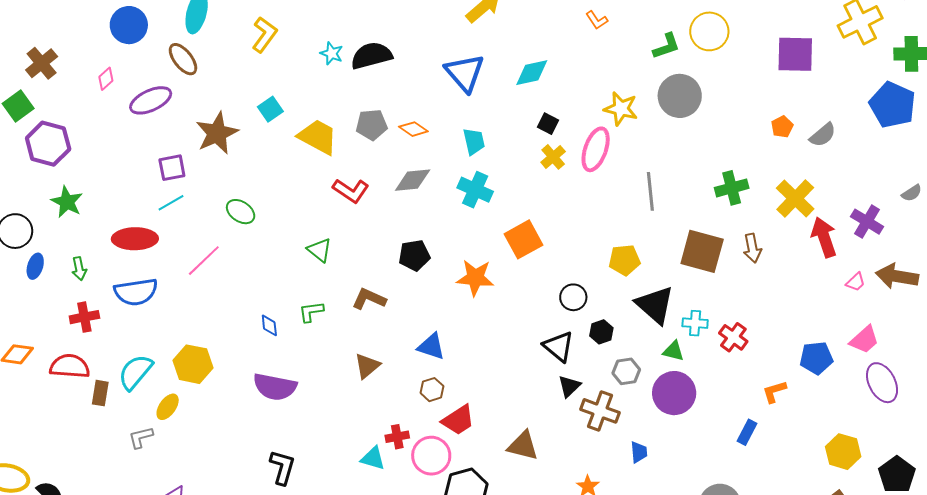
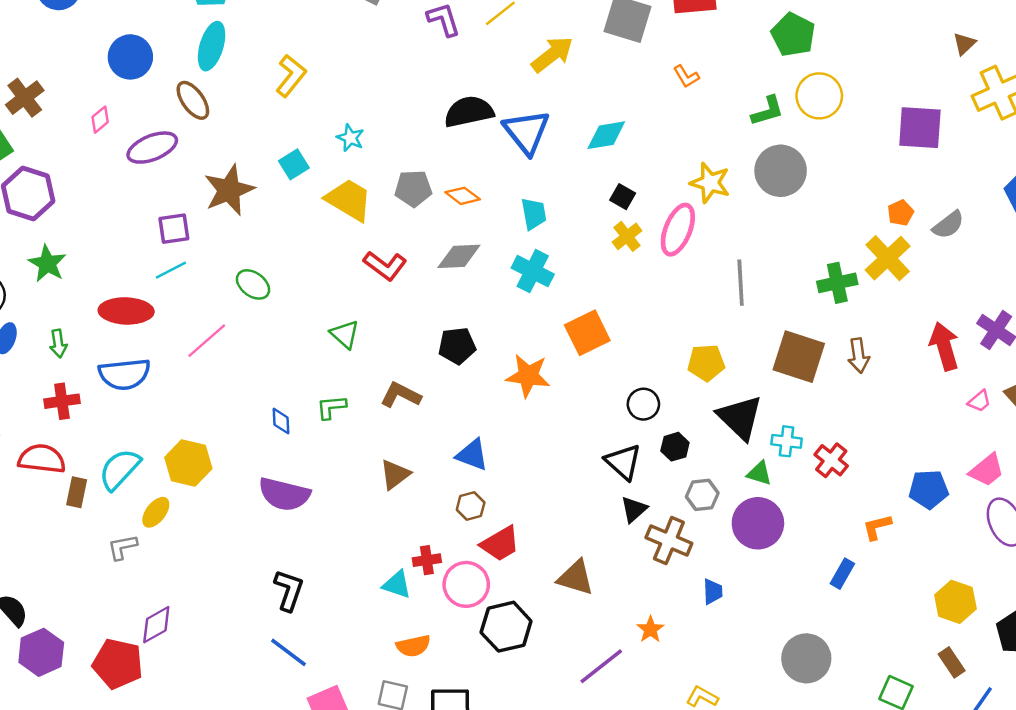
cyan star: (332, 53) -> (350, 138), moved
black semicircle: (371, 56) -> (469, 112), moved
yellow cross: (795, 199) -> (888, 258), moved

